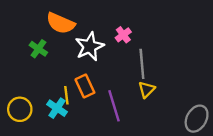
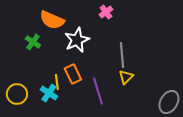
pink cross: (123, 35) -> (106, 12), moved

